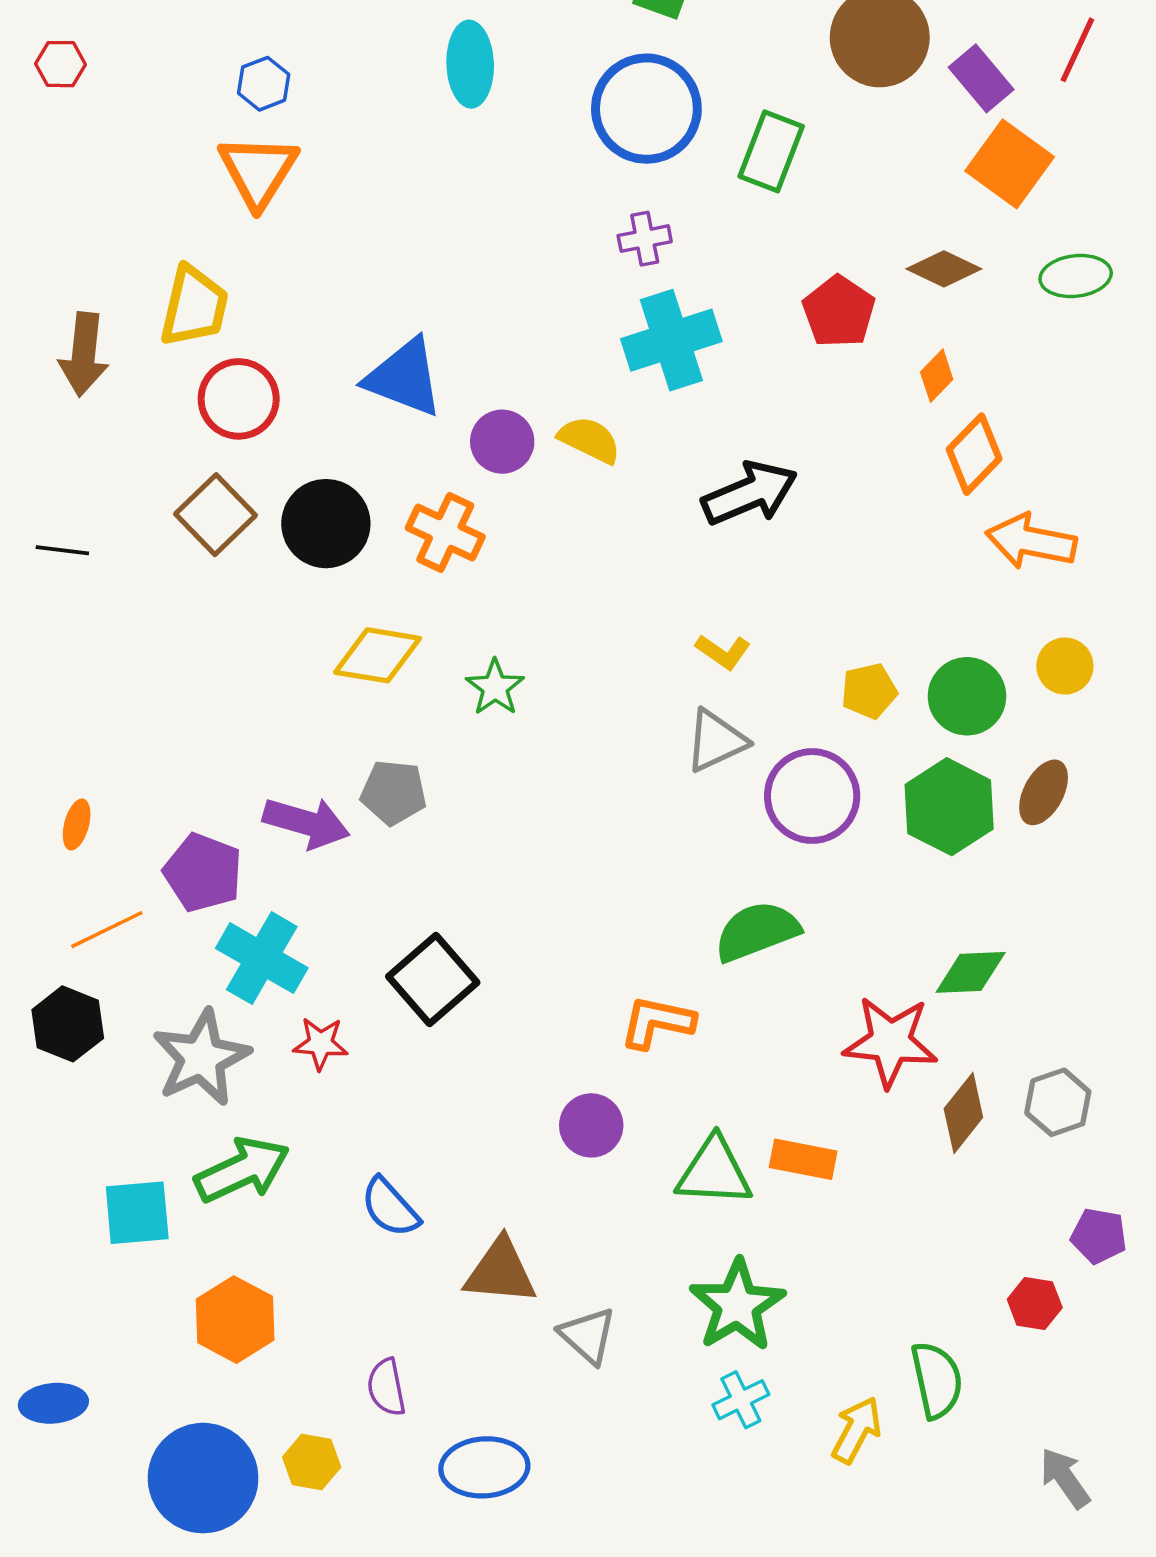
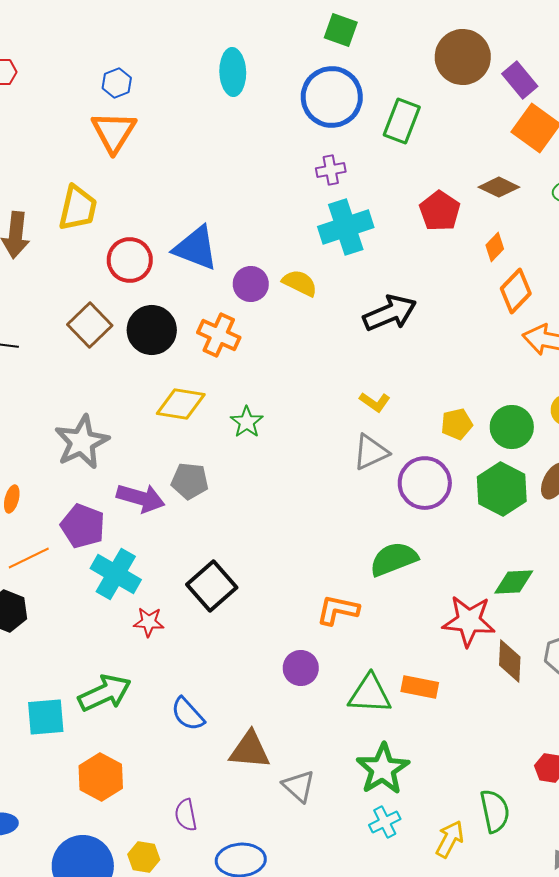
red circle: (239, 399) -> (130, 260), moved
gray star: (201, 1058) -> (82, 442), moved
brown diamond: (963, 1113) -> (510, 661), turned -36

